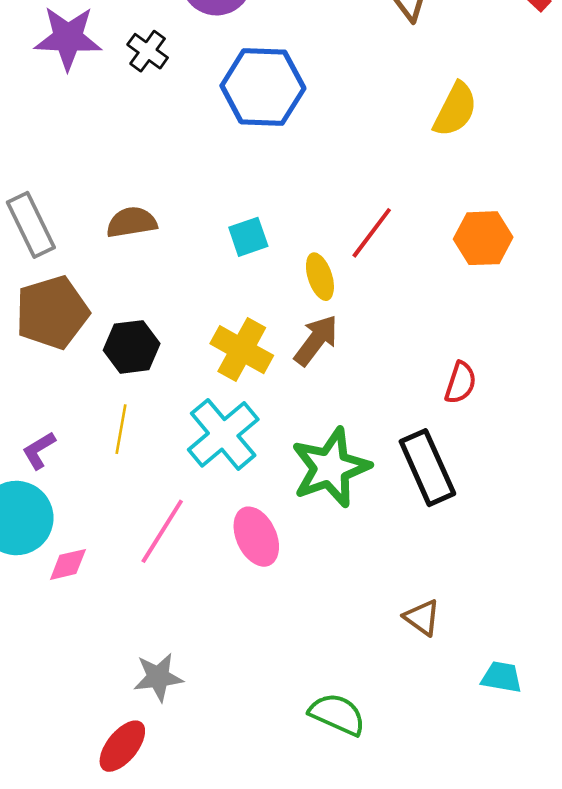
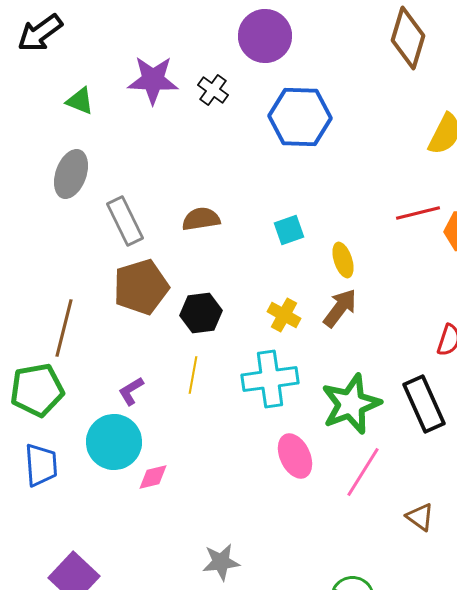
red line: (372, 233) -> (418, 213), moved, turned 39
yellow cross: (242, 350) -> (284, 315), size x0.7
cyan cross: (223, 434) -> (270, 379), turned 32
pink line: (162, 531) -> (363, 472), moved

